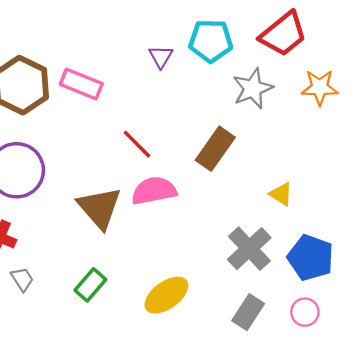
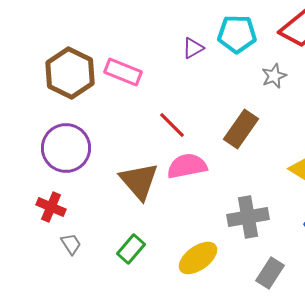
purple triangle: (161, 57) -> (193, 48), turned 30
gray star: (253, 89) -> (274, 76), size x0.7
gray cross: (249, 249) -> (248, 217), moved, turned 33

